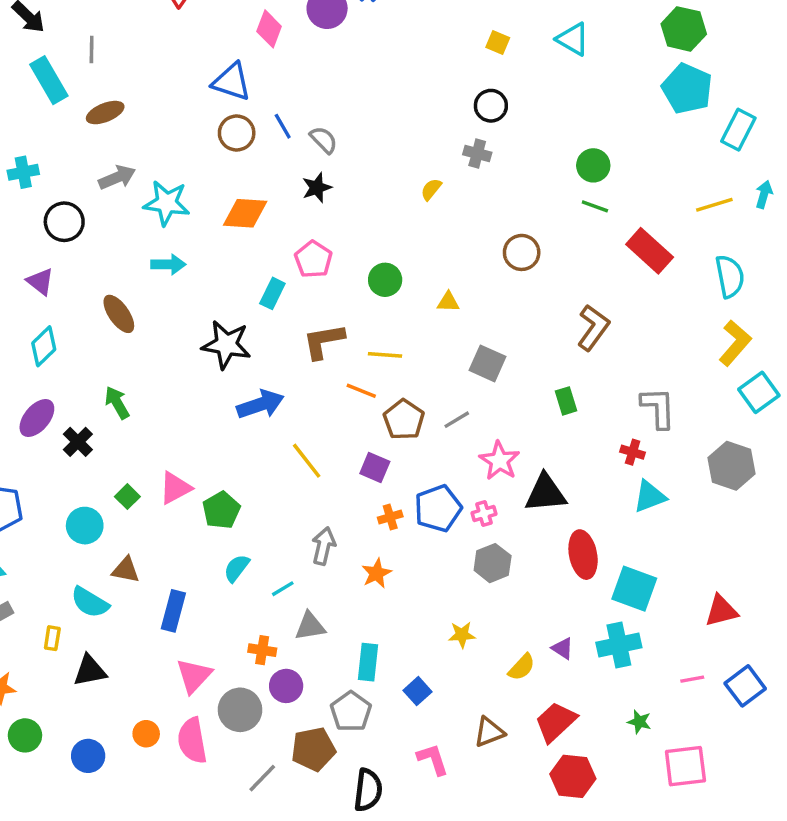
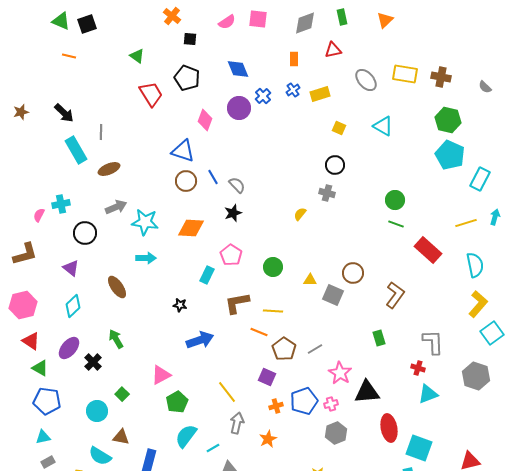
brown circle: (522, 252) -> (353, 273), moved
black star: (226, 345) -> (180, 305), size x0.5
gray square: (487, 363) -> (333, 295), moved
yellow line: (307, 461) -> (227, 392), moved
pink triangle: (175, 488) -> (161, 375), moved
cyan semicircle: (237, 568) -> (186, 436), size x1.4

